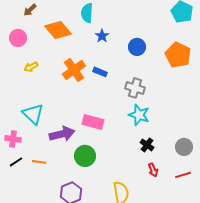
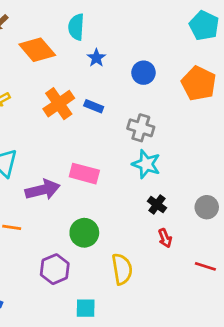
green circle: (85, 156) -> (84, 233), moved
red line: (183, 175) -> (205, 266), moved, turned 35

